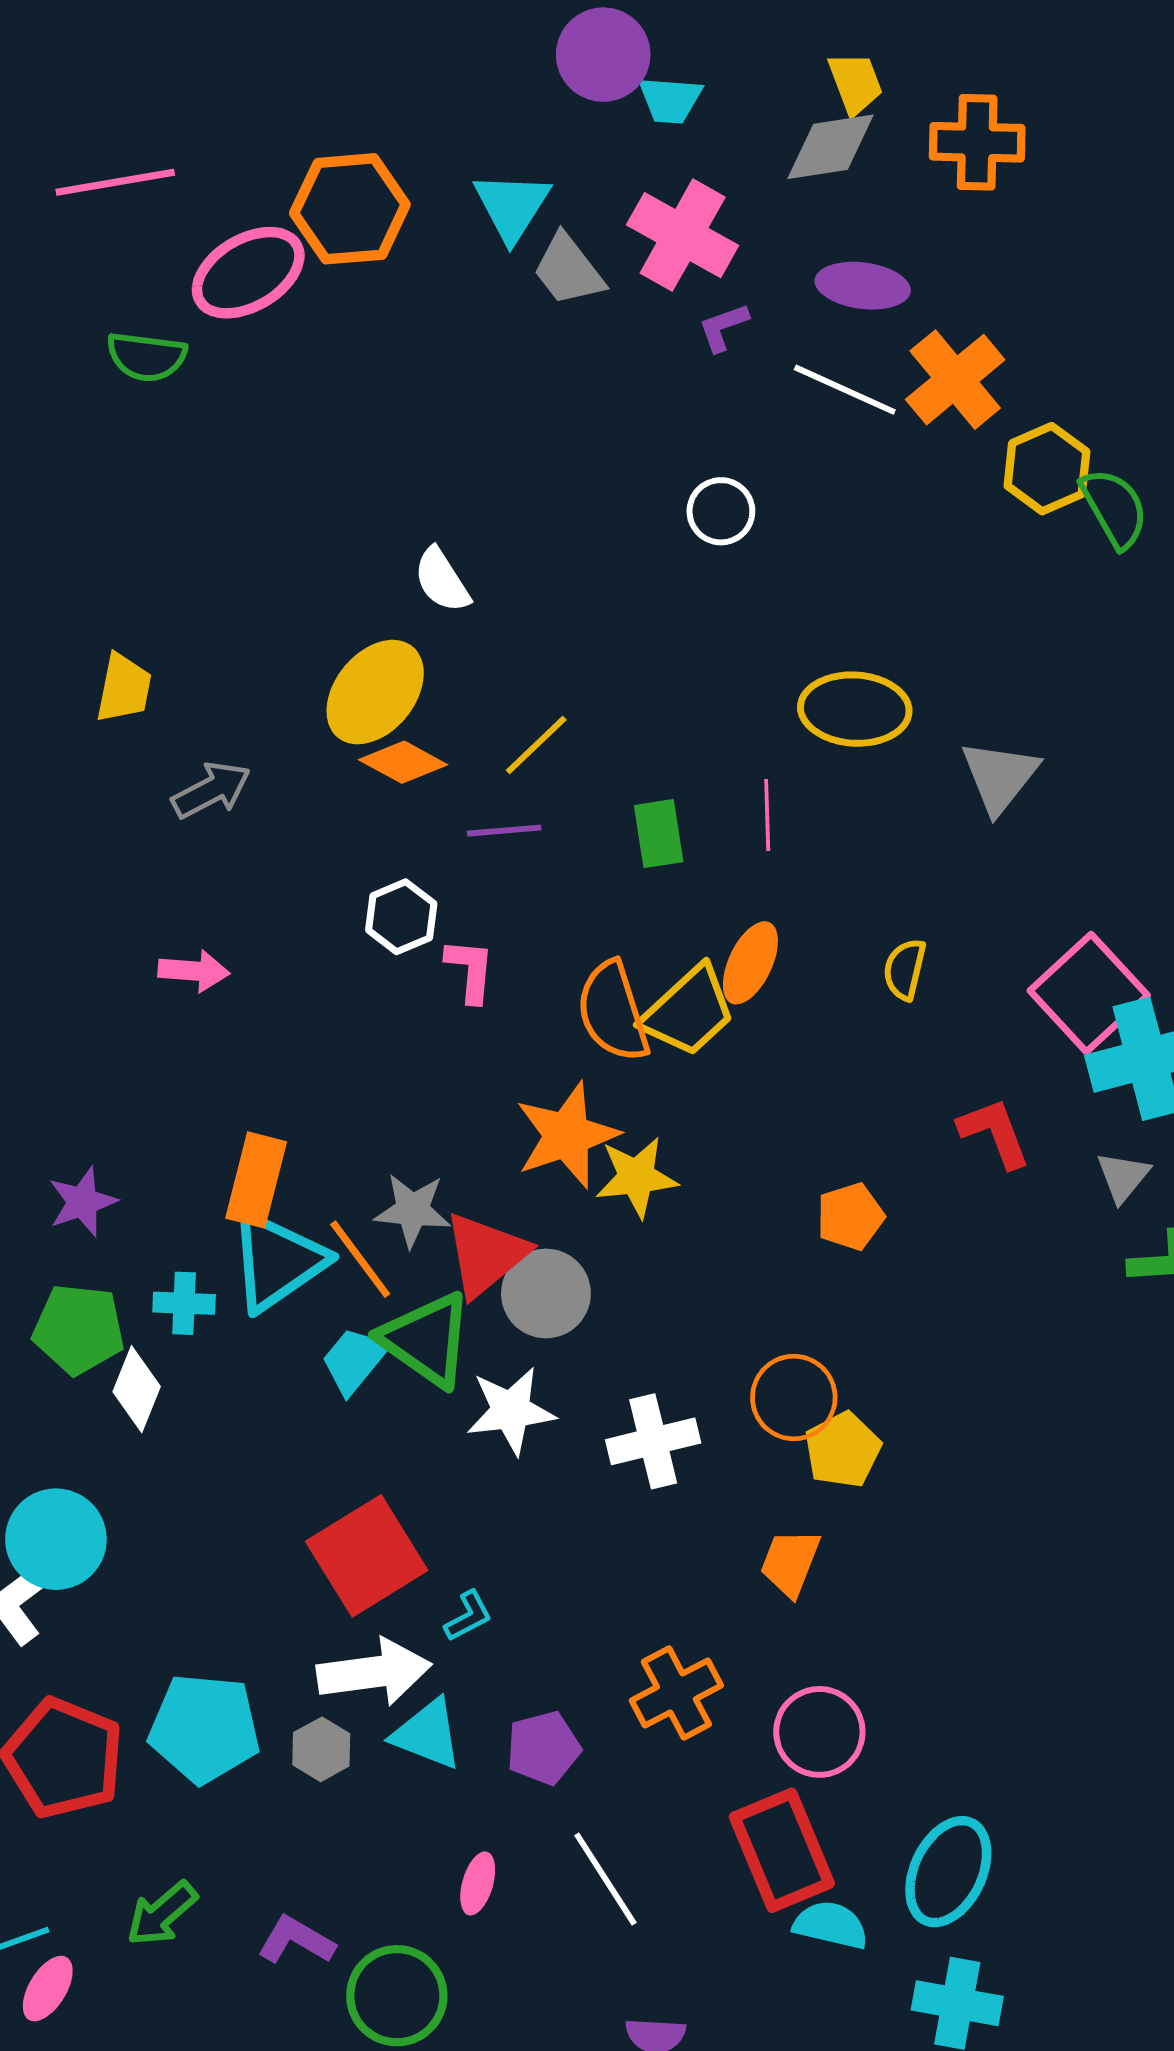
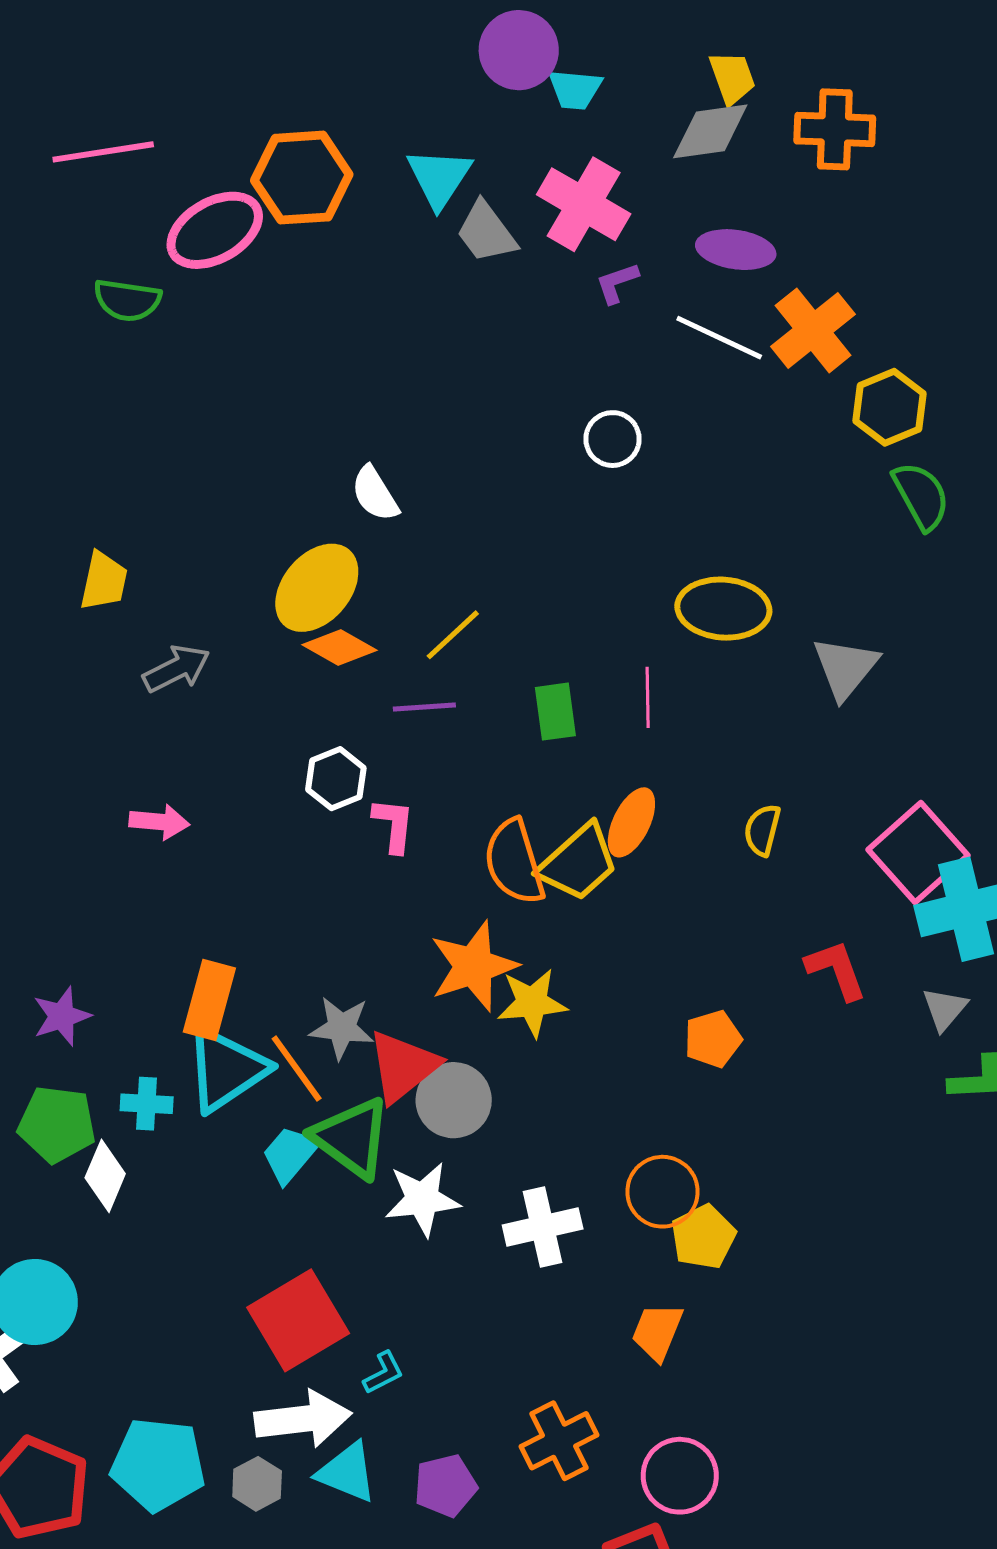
green semicircle: (1114, 508) -> (921, 496), moved

